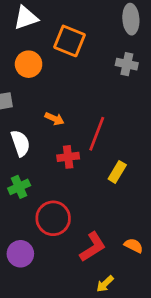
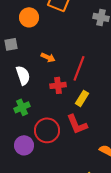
yellow rectangle: (117, 172) -> (82, 98), moved
red L-shape: (93, 247) -> (77, 124), moved, turned 100
purple circle: (20, 254) -> (24, 145), moved

